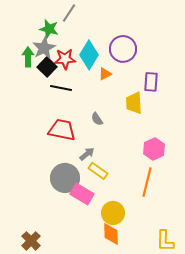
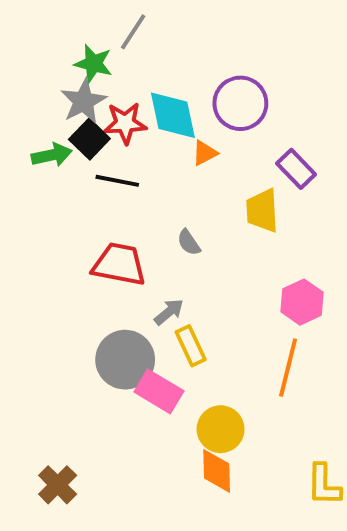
cyan diamond: (89, 55) -> (173, 115), turned -44
green arrow: (28, 57) -> (52, 155), moved, turned 78
purple rectangle: (151, 82) -> (296, 169), turned -48
yellow rectangle: (98, 171) -> (191, 346), turned 30

